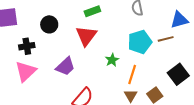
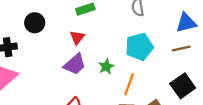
red triangle: (86, 36) -> (77, 37), size x0.6
brown line: (166, 39) -> (181, 49), moved
purple trapezoid: (65, 66) -> (75, 64), moved

